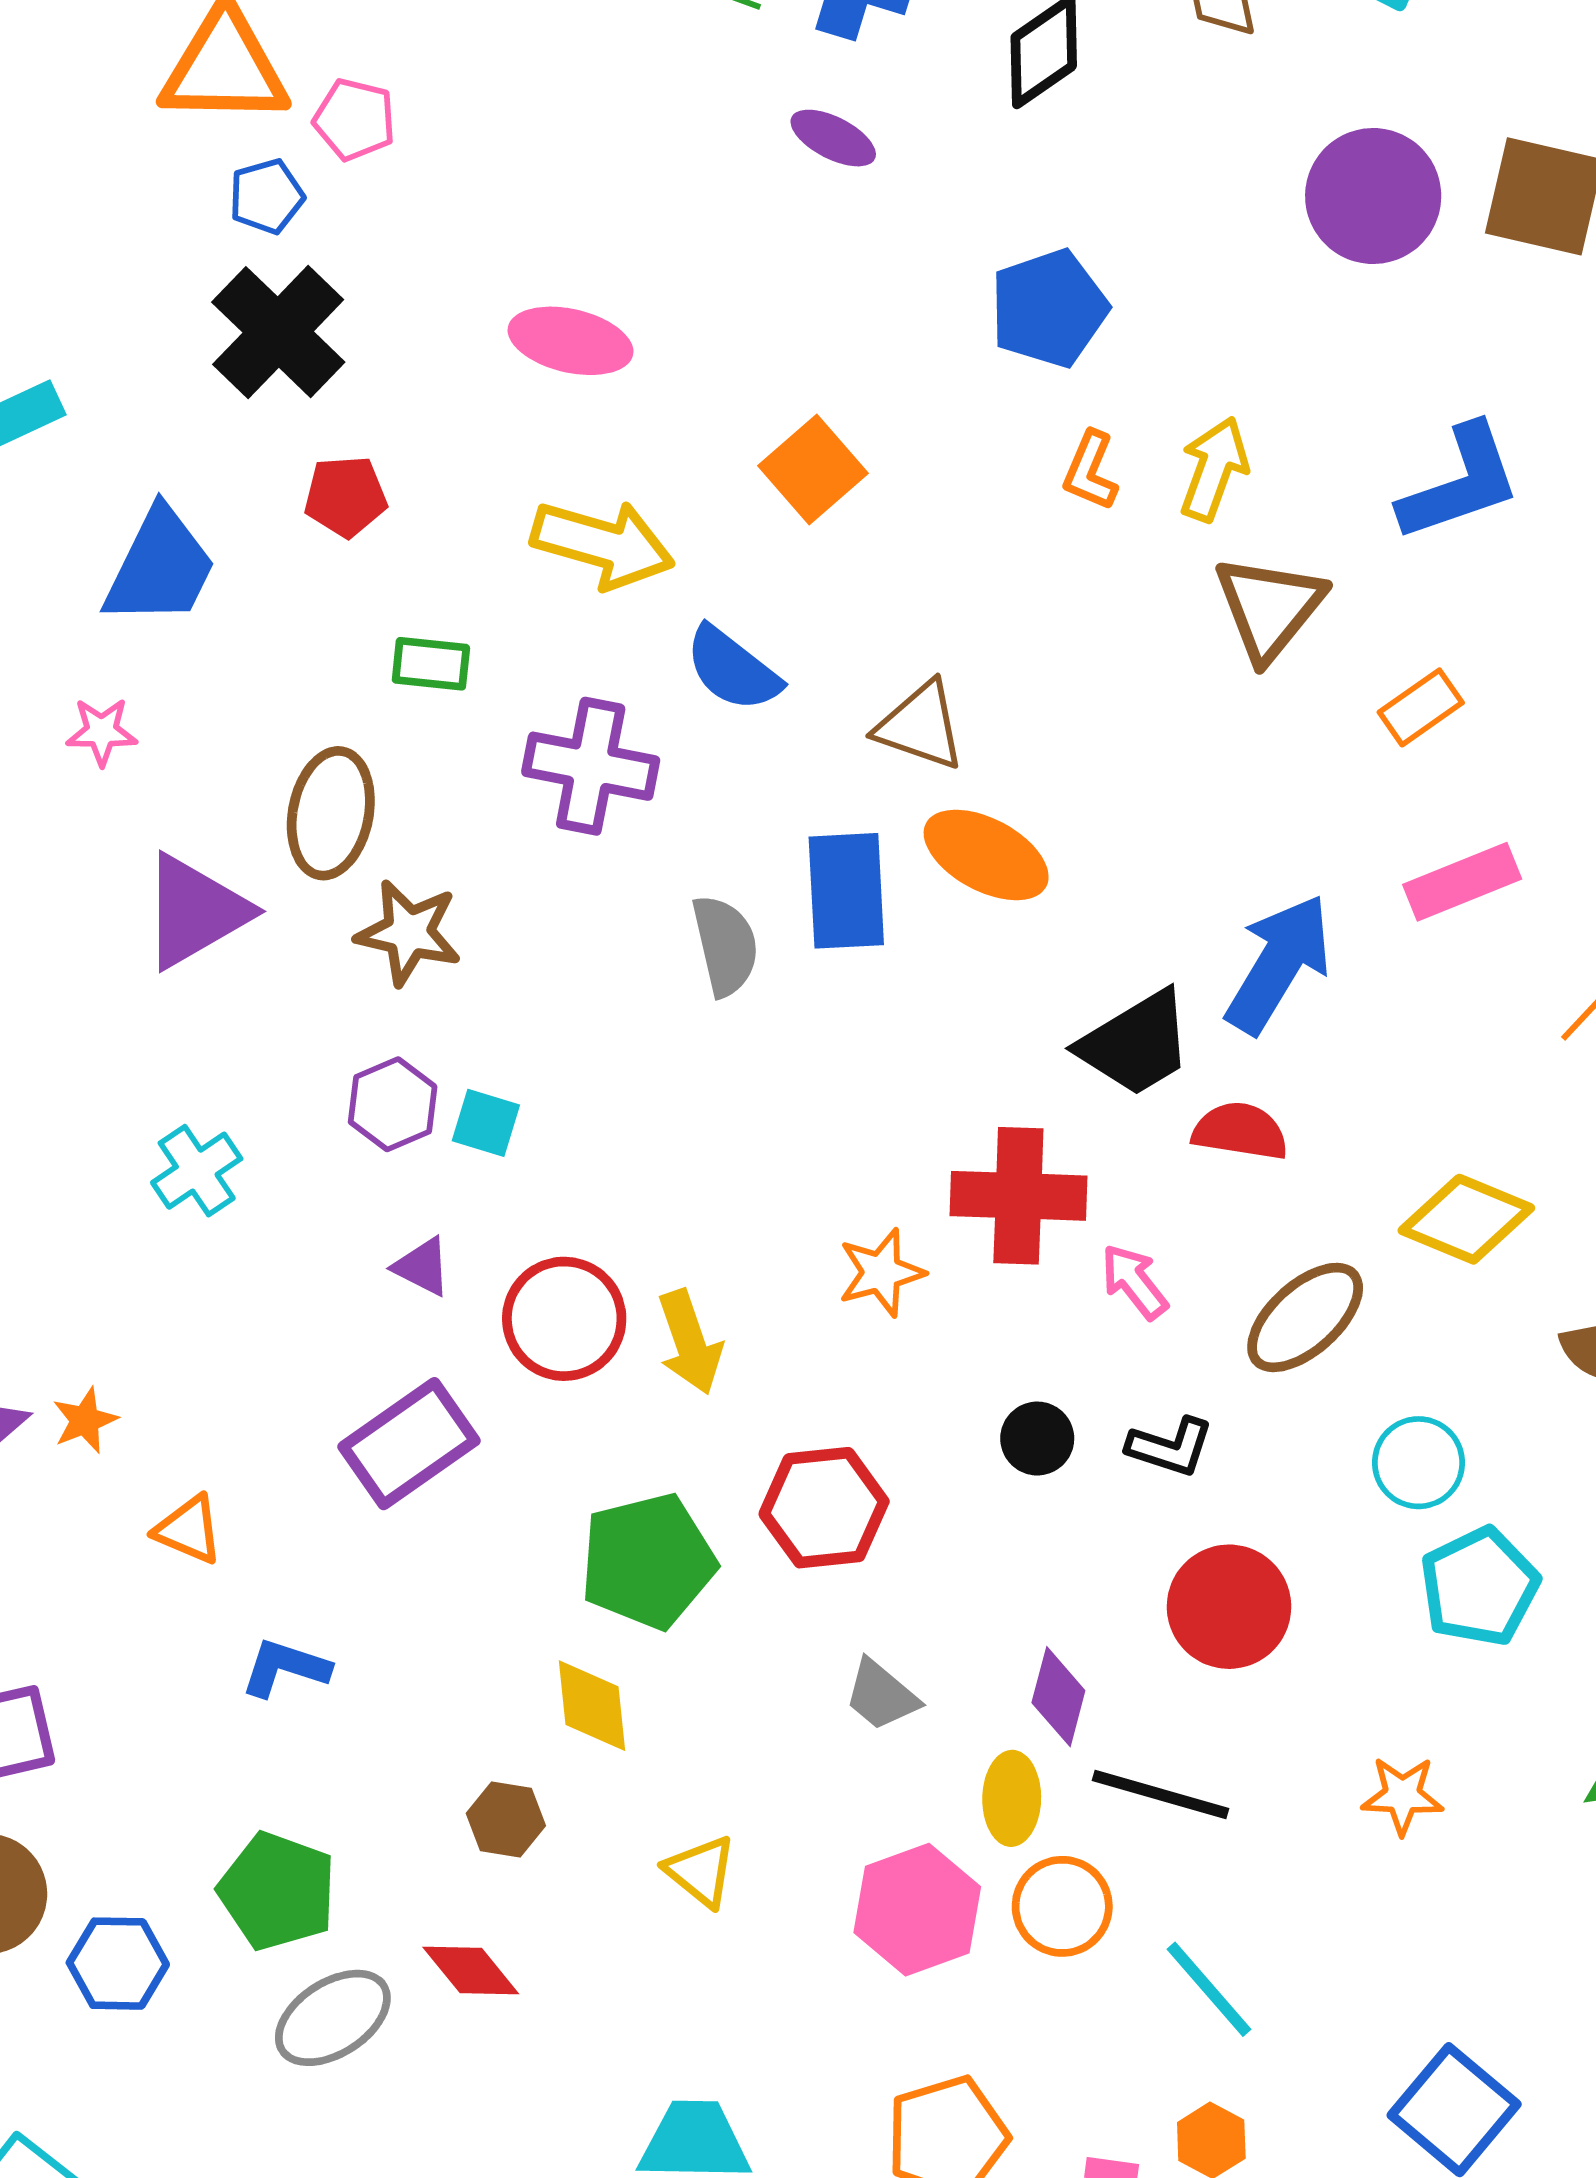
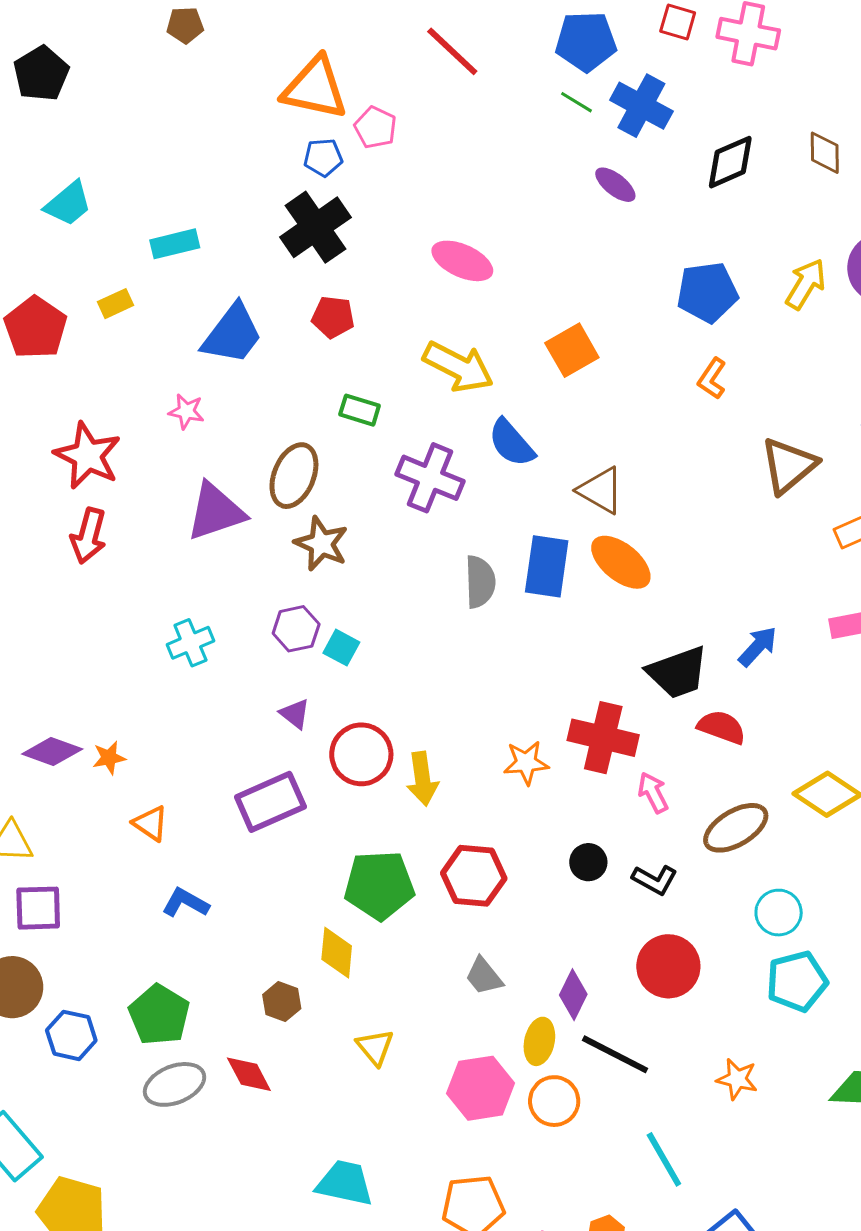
yellow arrow: (1214, 469) -> (806, 284), moved
blue arrow: (1279, 964) -> (758, 647), size x0.6
cyan line: (1209, 1989) -> (664, 1159), moved

